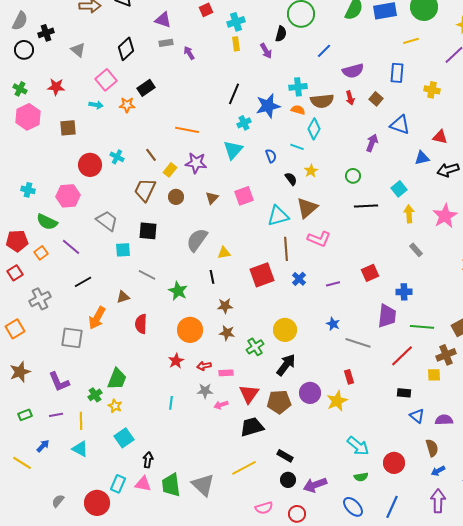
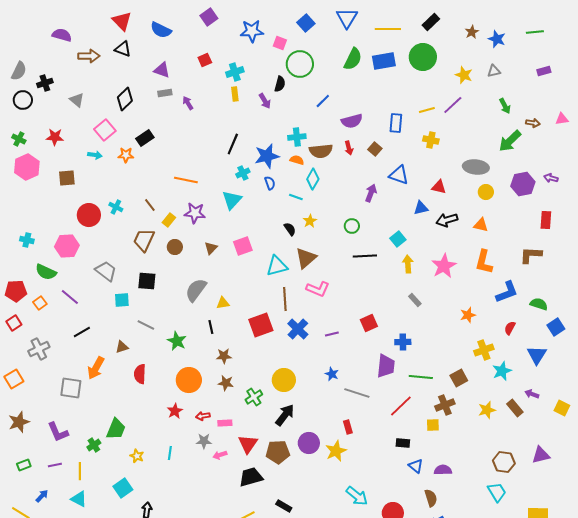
yellow line: (411, 41) -> (427, 110), moved
blue semicircle: (271, 156) -> (270, 183), moved
blue cross: (299, 279) -> (298, 329), size x1.5
yellow star: (115, 406) -> (137, 456), moved

